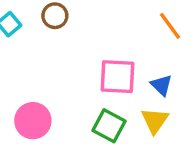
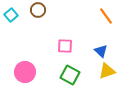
pink square: (118, 77) -> (65, 46), moved, size x0.7
yellow triangle: (155, 121) -> (107, 71), moved, turned 36

